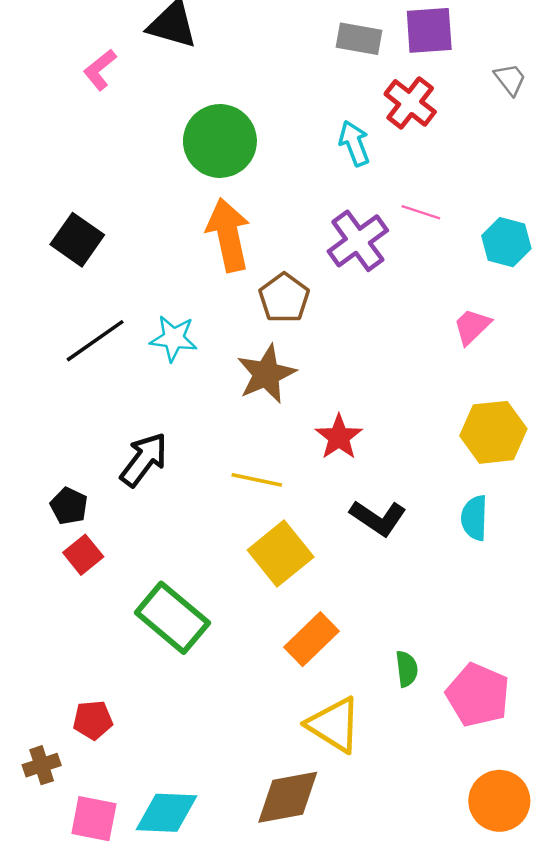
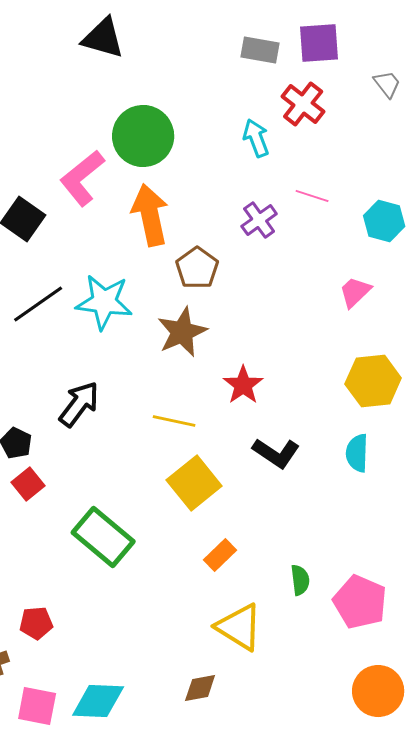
pink L-shape: (100, 70) -> (82, 178), moved, size x1.6
purple cross: (358, 241) -> (259, 220), size x0.7
cyan star: (174, 338) -> (104, 302), size x1.4
orange rectangle: (311, 639) -> (220, 555), size x0.7
brown diamond: (288, 797) -> (200, 688), size x0.6

